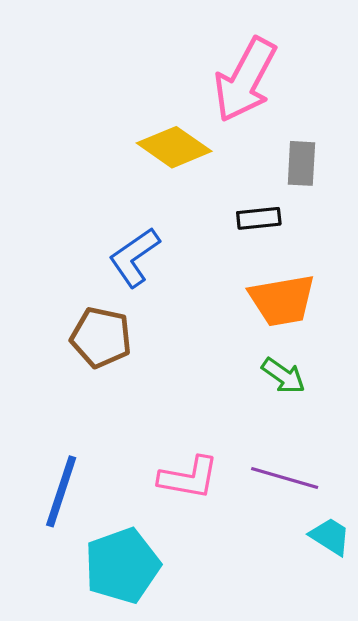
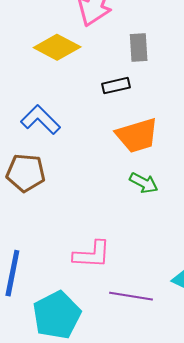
blue L-shape: (134, 257) -> (40, 120), turned 87
purple line: (285, 478) -> (131, 296), moved

